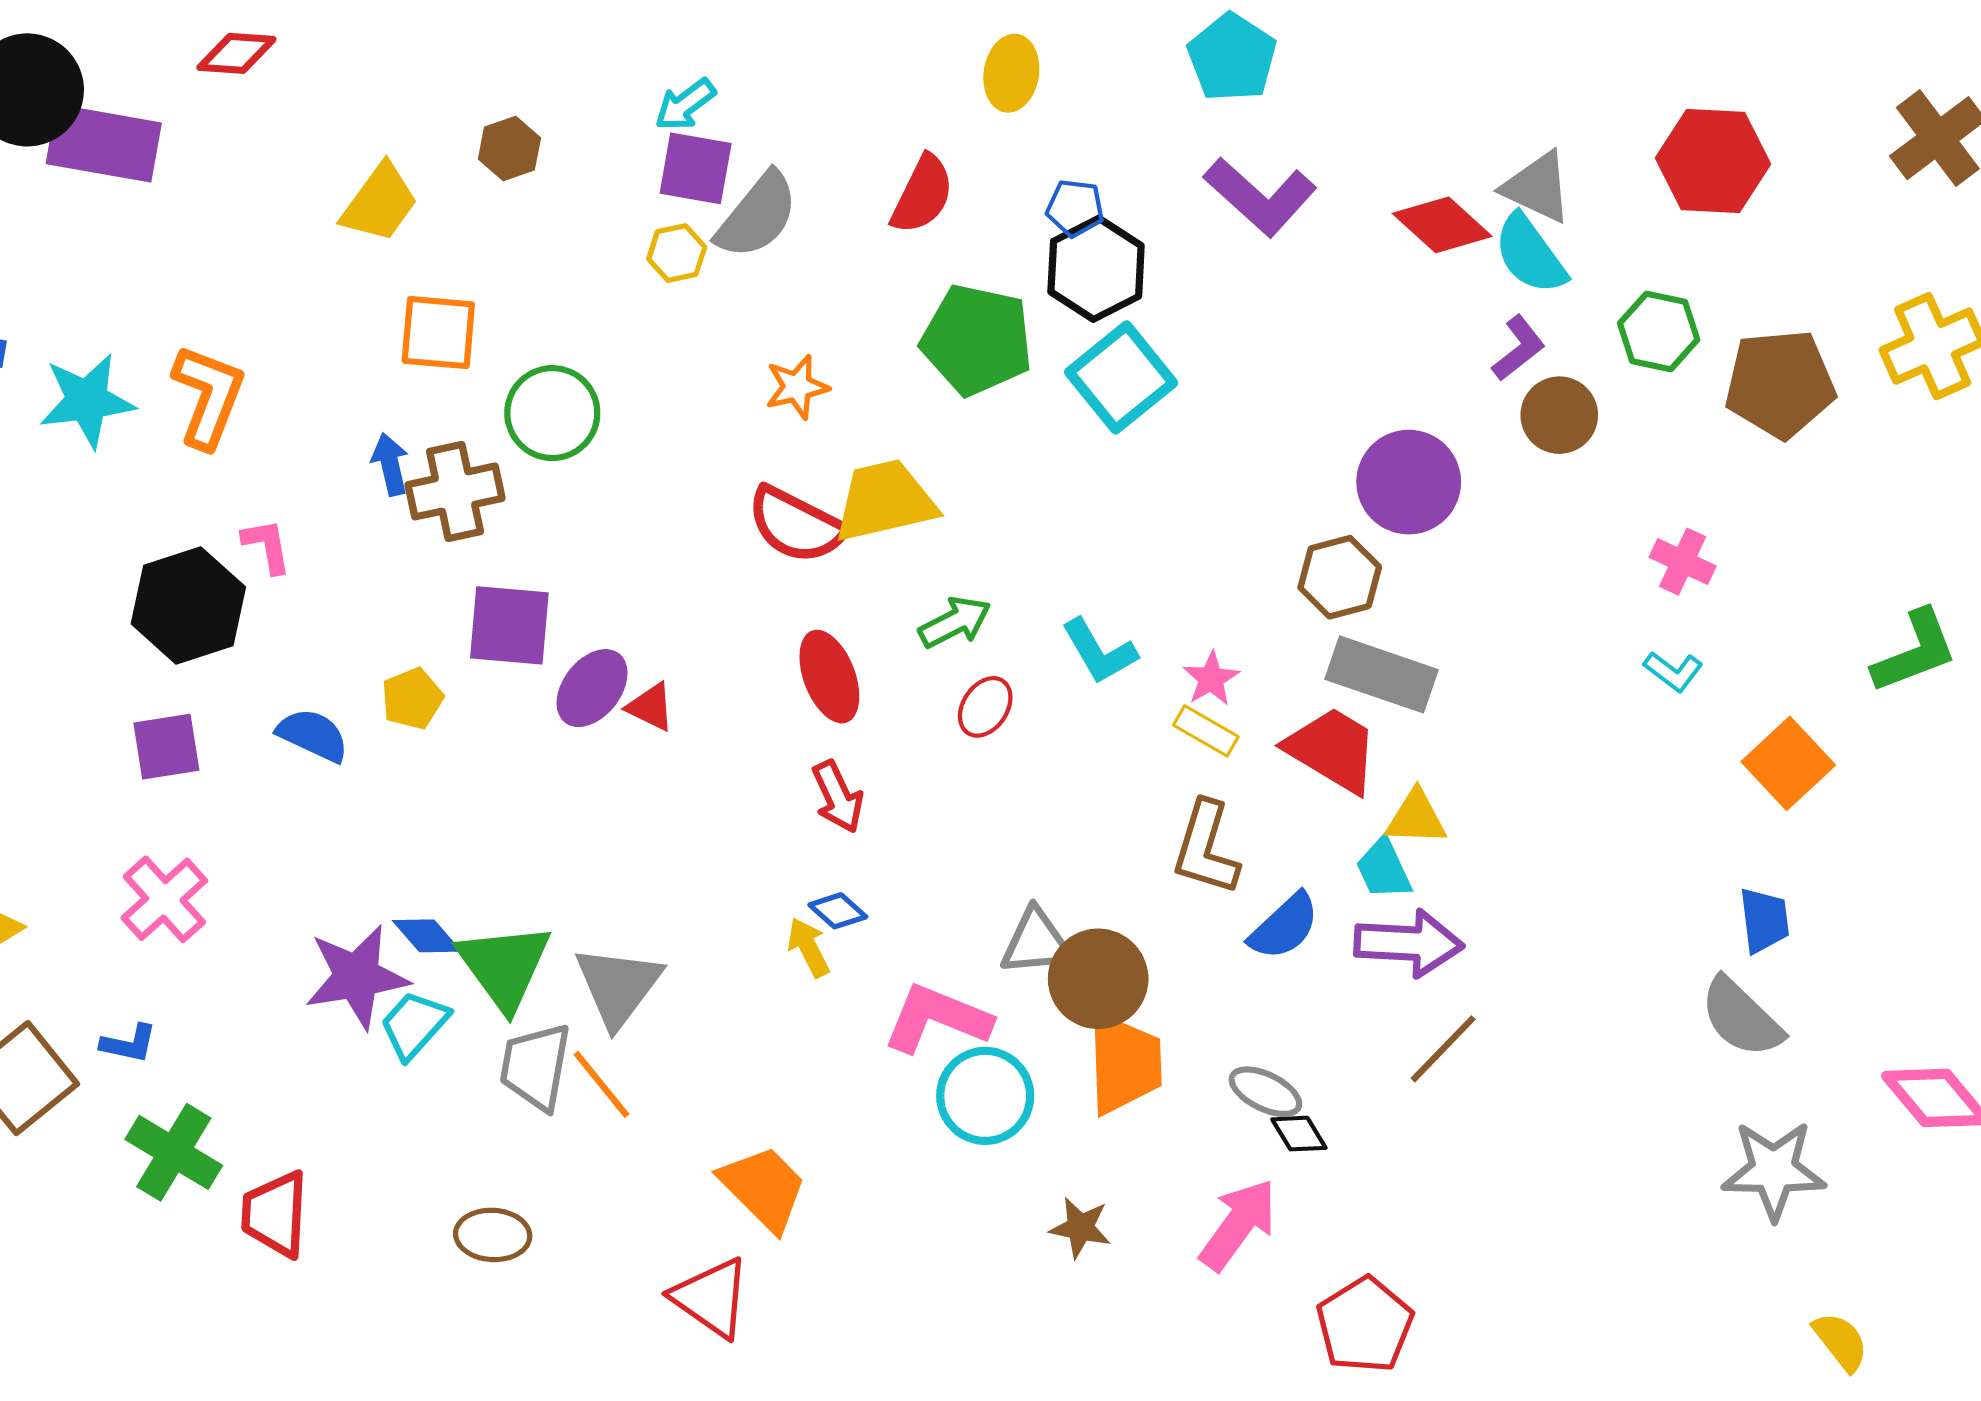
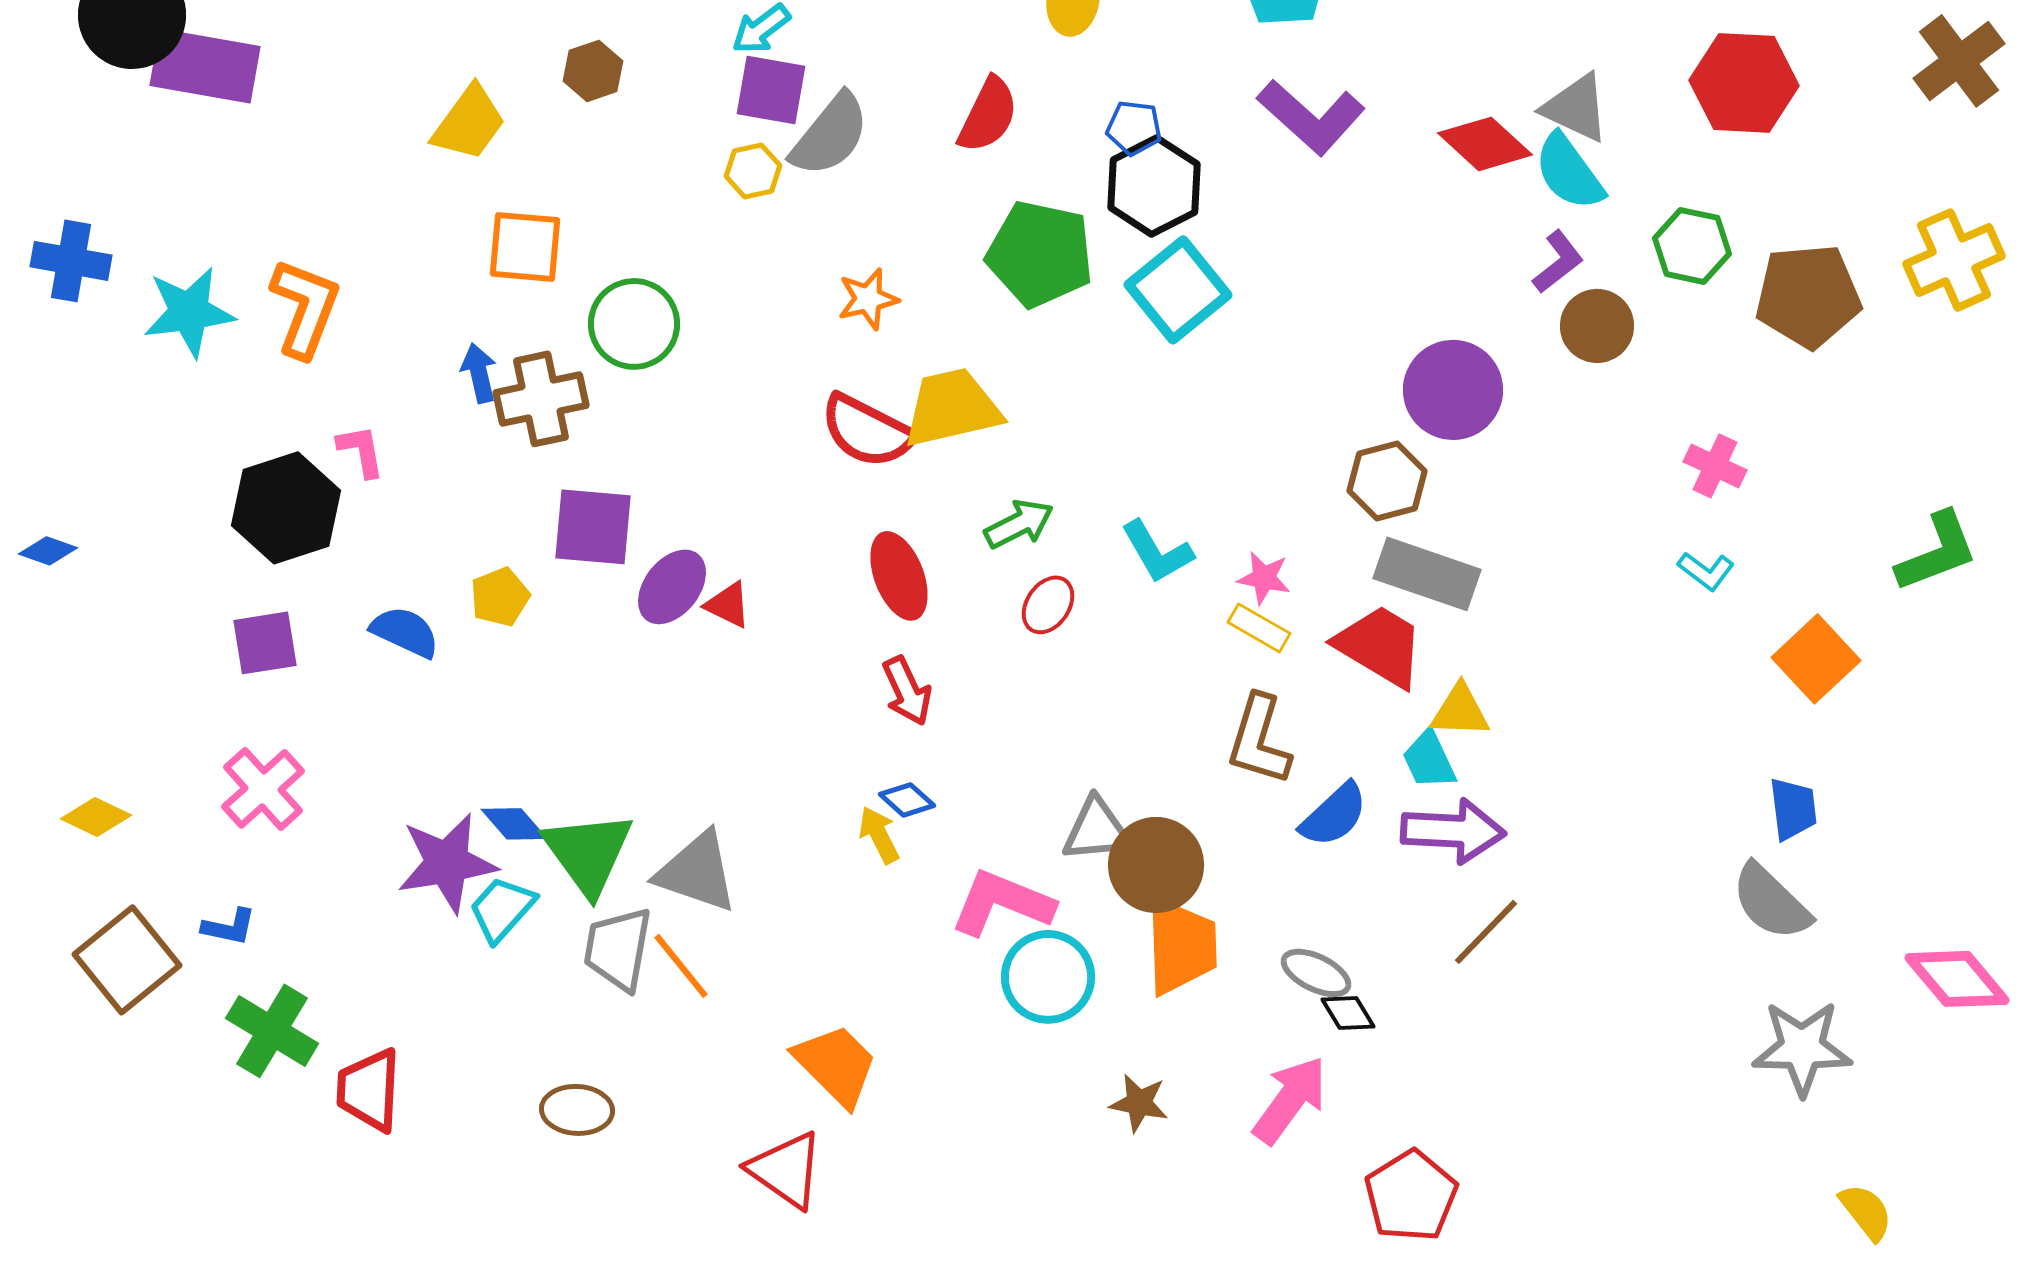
pink star: (1211, 679) -> (1264, 578), turned -30
gray triangle: (618, 986) -> (697, 872), turned -48

